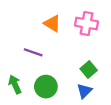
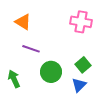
orange triangle: (52, 24) -> (23, 22), moved
green circle: (46, 87) -> (51, 72), moved

